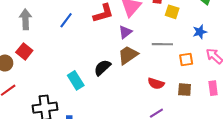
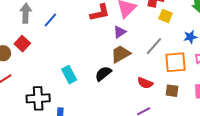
blue line: (66, 20) -> (50, 20), moved
gray line: (162, 44) -> (154, 46), turned -54
orange square: (186, 60) -> (175, 62), size x1.6
black semicircle: (102, 68) -> (103, 74), moved

